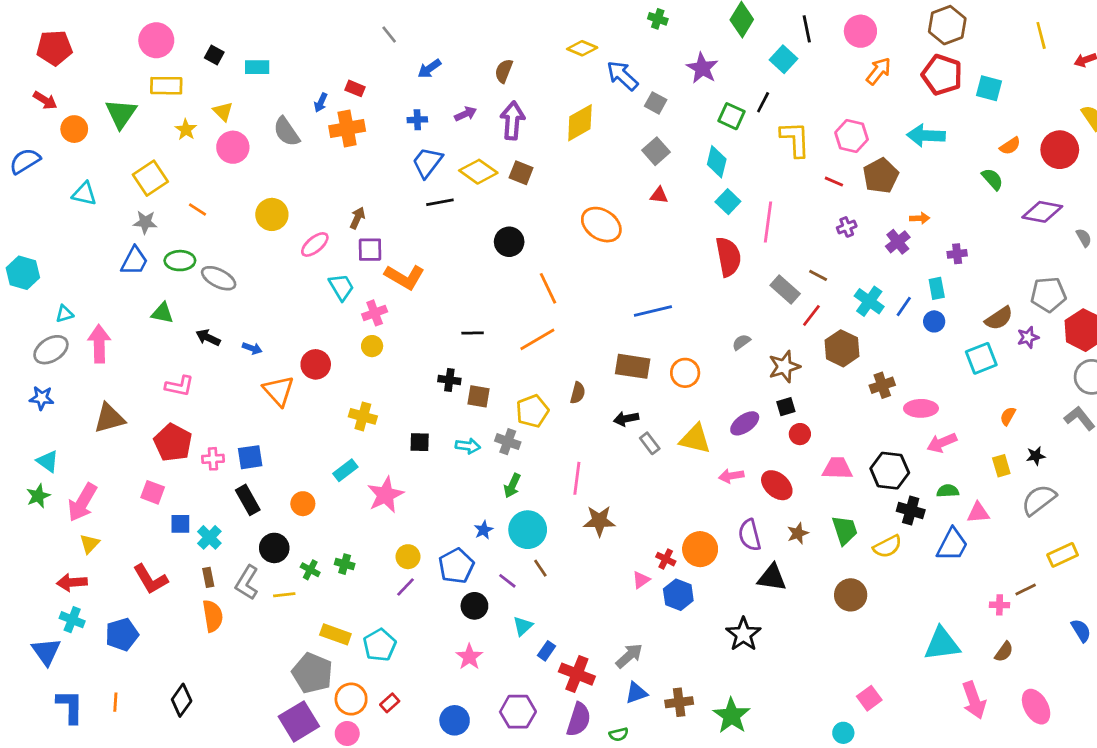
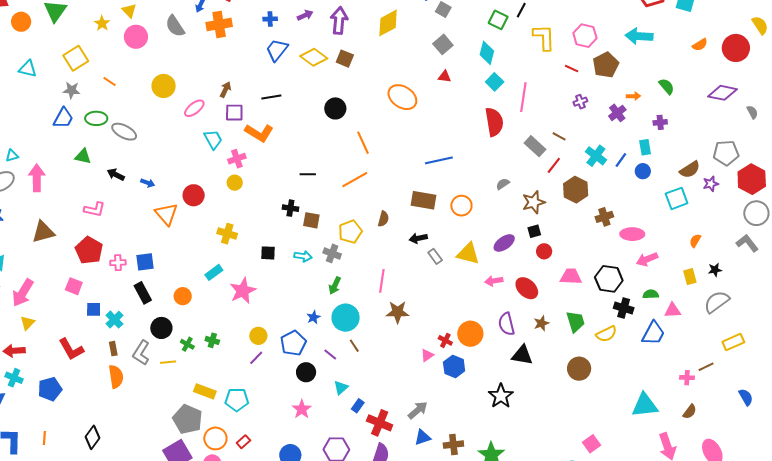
green semicircle: (992, 179) -> (667, 86), moved
black line: (440, 202) -> (271, 97), moved
cyan pentagon: (380, 645) -> (237, 400), turned 30

